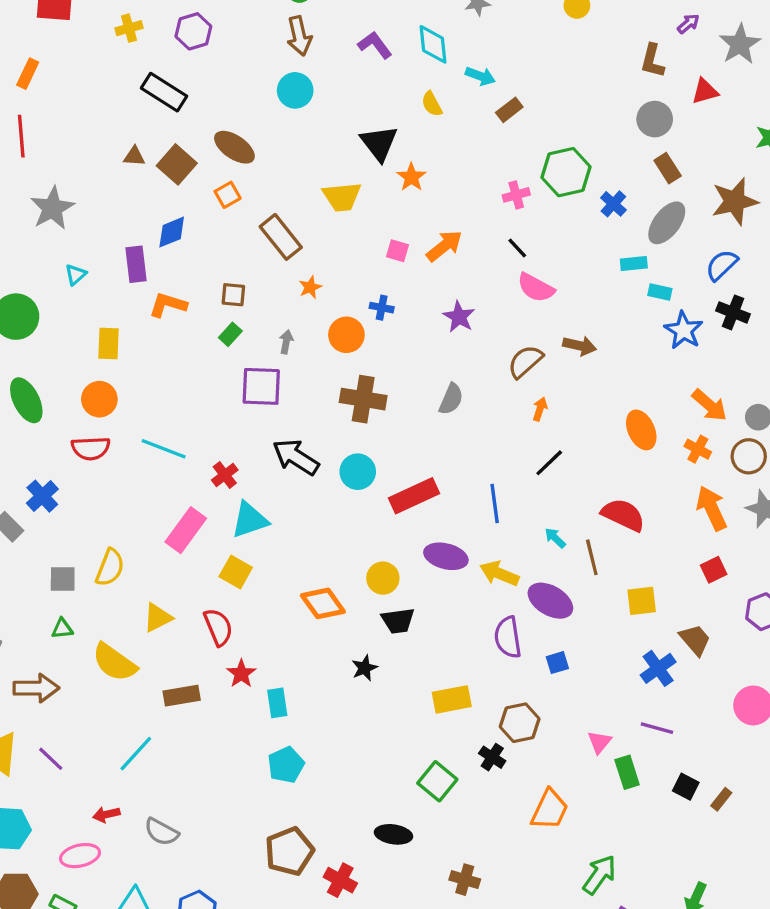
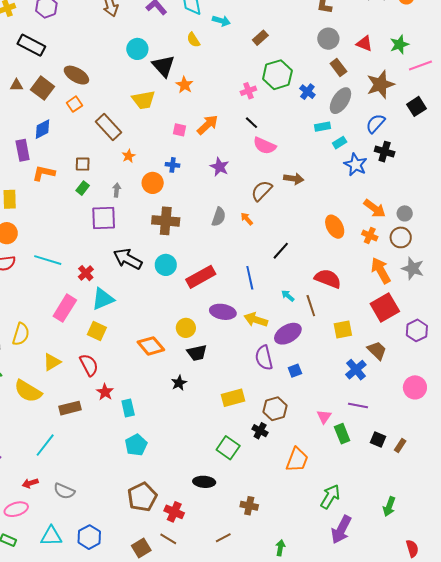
cyan circle: (295, 90) -> (137, 49), moved
red triangle: (705, 91) -> (364, 44), moved, turned 42
brown rectangle: (509, 110) -> (260, 38), moved
cyan rectangle: (660, 292) -> (340, 143), turned -40
orange arrow: (540, 409) -> (247, 219), moved, turned -56
red square: (714, 570) -> (385, 308), size x1.8
purple ellipse: (550, 601) -> (288, 334), turned -56

